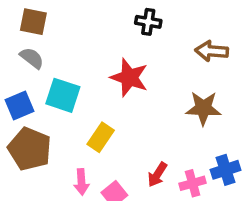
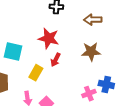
blue cross: (225, 170) -> (106, 84), turned 35
red arrow: (157, 175) -> (56, 60), moved

